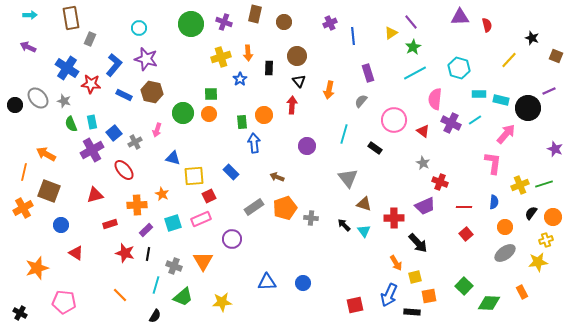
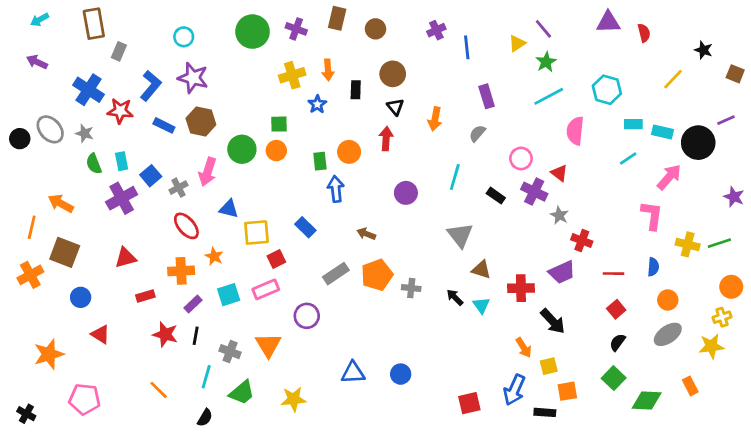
cyan arrow: (30, 15) -> (40, 20), turned 152
pink circle: (394, 120) -> (521, 158), size x0.7
purple cross: (451, 123) -> (534, 192), moved
pink arrow: (157, 130) -> (208, 172), size x1.5
red ellipse: (124, 170) -> (186, 226), moved
yellow cross: (520, 185) -> (688, 244), turned 36
black semicircle: (531, 213) -> (618, 342), moved

